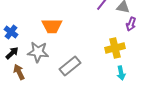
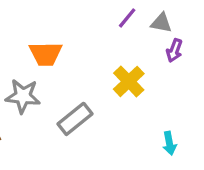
yellow cross: (115, 48) -> (129, 81), moved, turned -30
cyan arrow: (121, 73) -> (169, 143), moved

